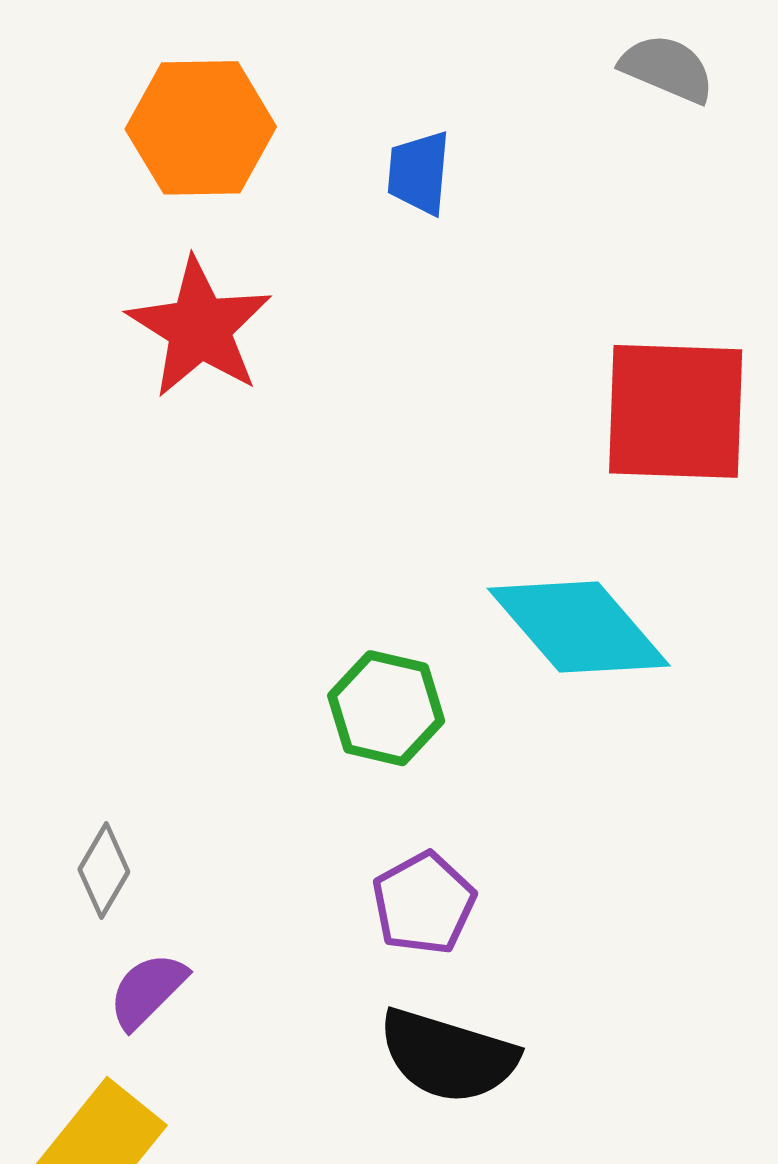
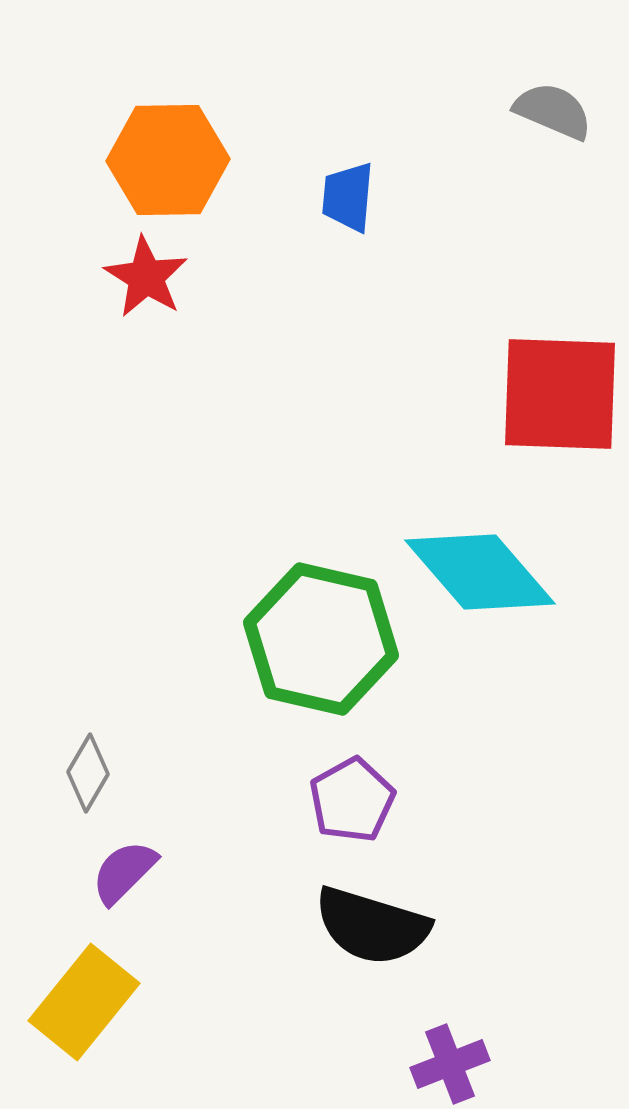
red star: (200, 328) -> (146, 277), moved, size x0.7
green hexagon: (386, 708) -> (321, 639), size x1.6

